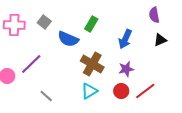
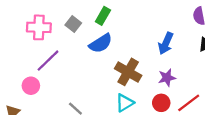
green rectangle: (91, 24) -> (103, 16), moved
blue semicircle: (68, 39) -> (101, 43), turned -55
purple line: (31, 64) -> (48, 61), moved

